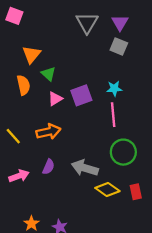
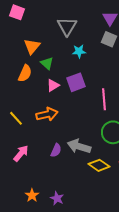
gray triangle: (87, 23) -> (67, 26), moved
orange semicircle: (23, 85) -> (25, 73), turned 36
cyan star: (114, 89) -> (79, 51), moved
purple semicircle: (48, 167) -> (56, 150), moved
pink arrow: (19, 176) -> (21, 153), turned -30

